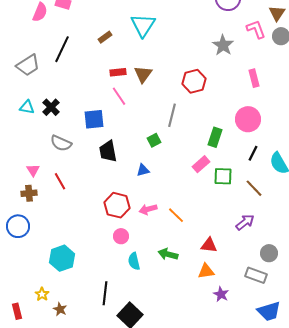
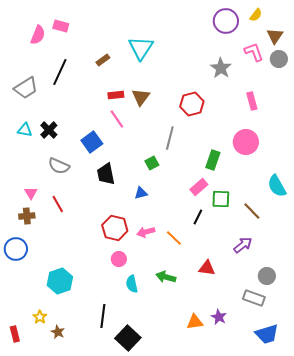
blue square: (94, 119) -> (92, 142), turned -30
black line: (253, 153) -> (198, 217), moved
orange triangle: (206, 271) -> (195, 322), moved

